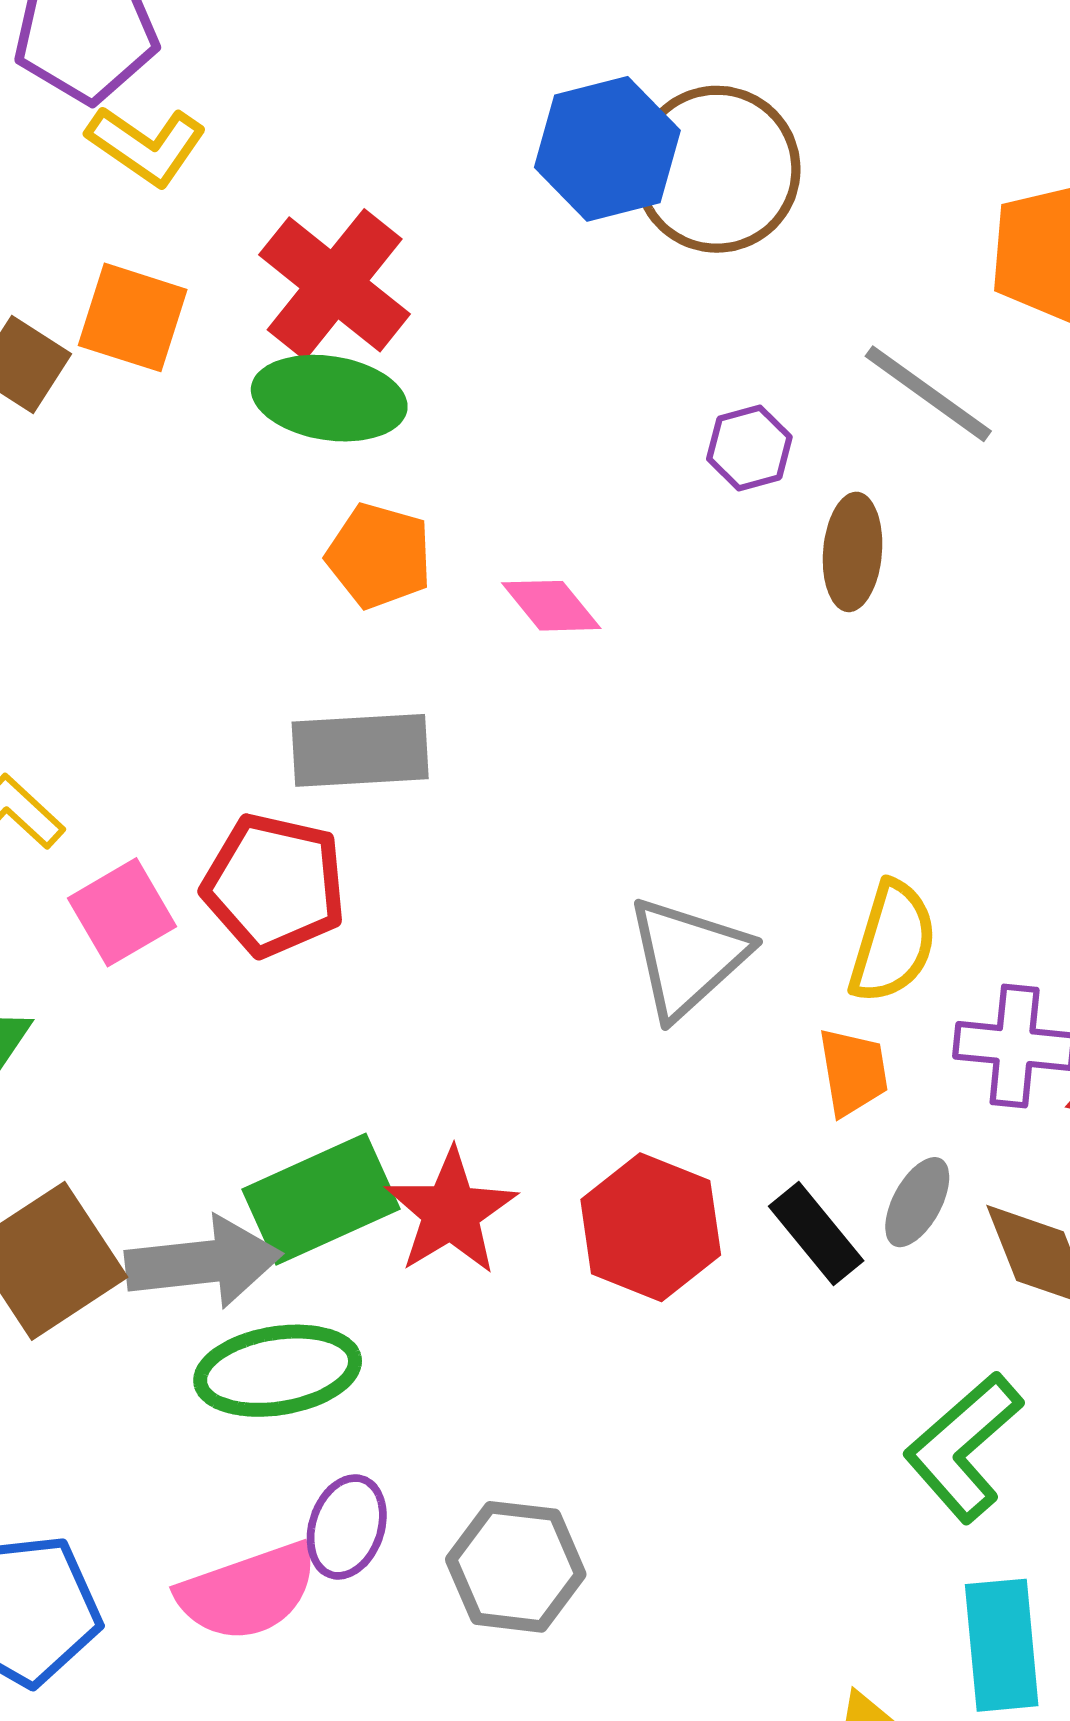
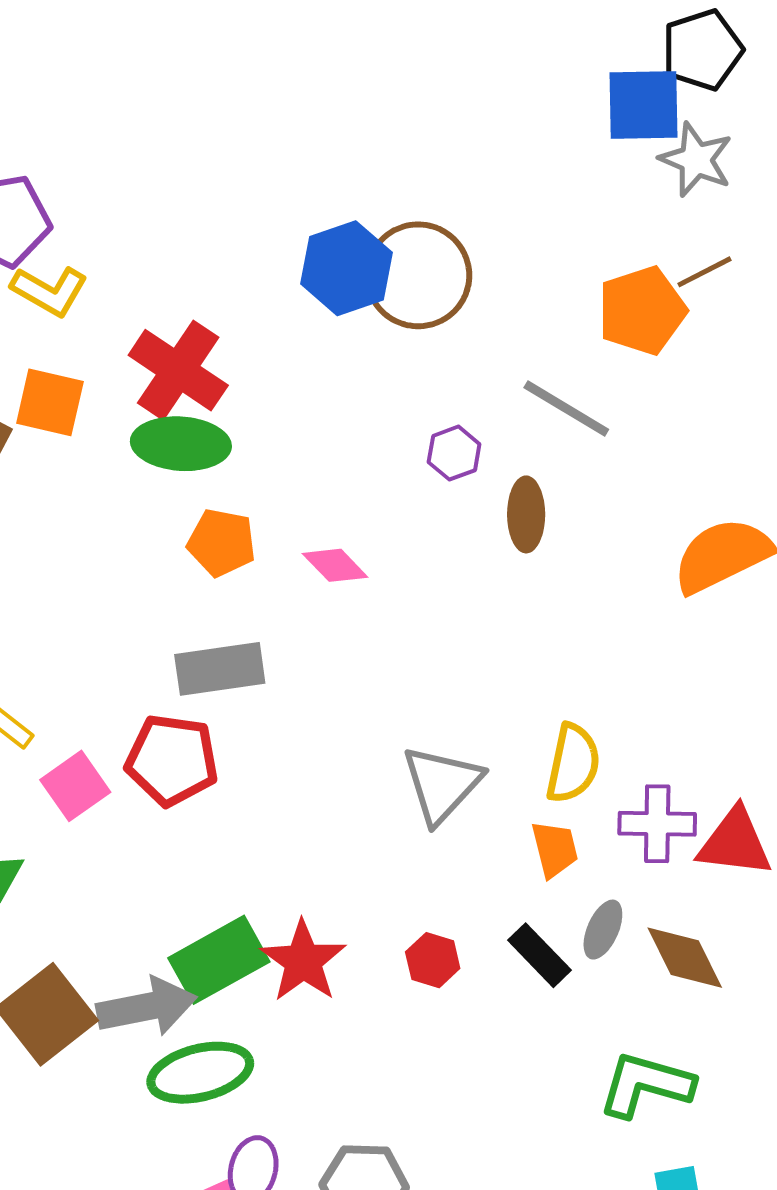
red hexagon: (651, 1227) -> (433, 960), size x0.6
green L-shape: (963, 1447) -> (646, 1085), turned 62

